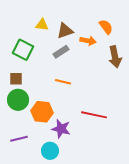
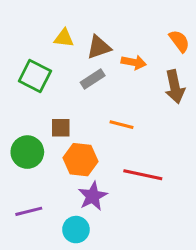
orange semicircle: (106, 27) -> (179, 41), moved
brown square: (16, 79) -> (61, 128), moved
orange line: (63, 82) -> (122, 125), moved
orange hexagon: (42, 112) -> (81, 160), moved
purple star: (61, 129) -> (93, 196), turned 30

